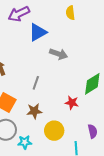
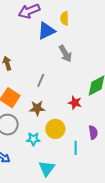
yellow semicircle: (70, 13) -> (65, 18), moved
gray arrow: (59, 54) -> (65, 54), turned 36
cyan star: (25, 142) -> (33, 139), moved

